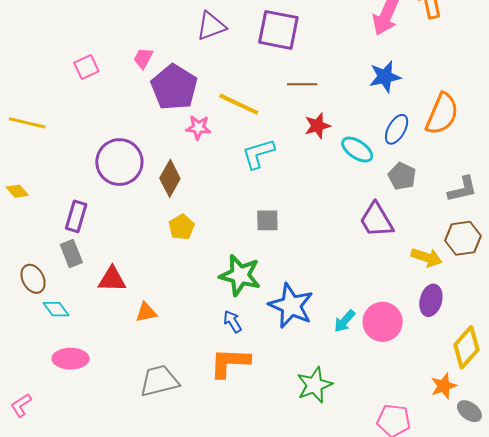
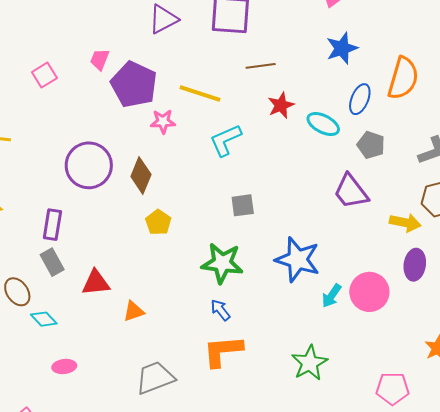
blue star: (291, 306) -> (298, 260), moved
pink ellipse: (71, 359) -> (64, 366), size x0.7

